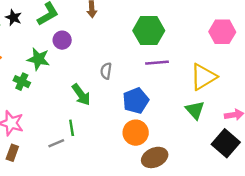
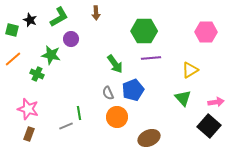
gray semicircle: (106, 71) -> (108, 93), moved, turned -32
yellow triangle: (203, 77) -> (190, 70), size x0.7
green arrow: (81, 95) -> (115, 64), moved
orange circle: (136, 133) -> (117, 117), moved

